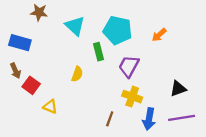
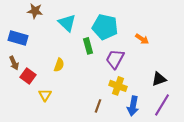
orange arrow: (159, 35) -> (142, 39), moved, turned -104
yellow semicircle: (77, 74) -> (59, 65), moved
yellow triangle: (50, 107) -> (45, 95), turned 40
purple line: (182, 118) -> (162, 105), turned -50

